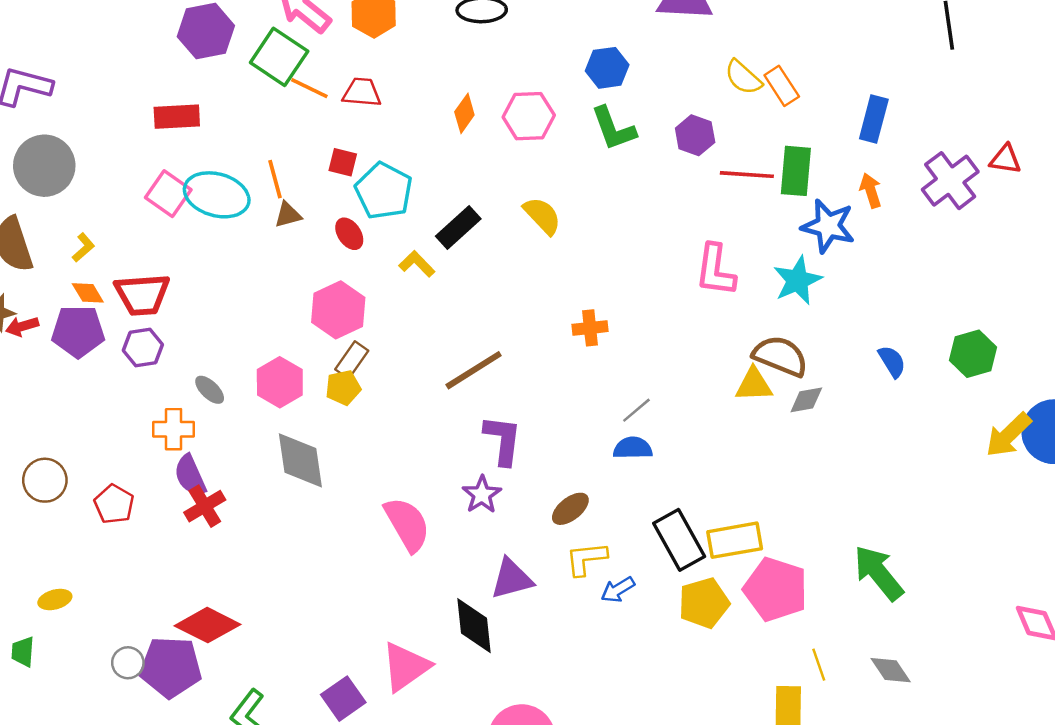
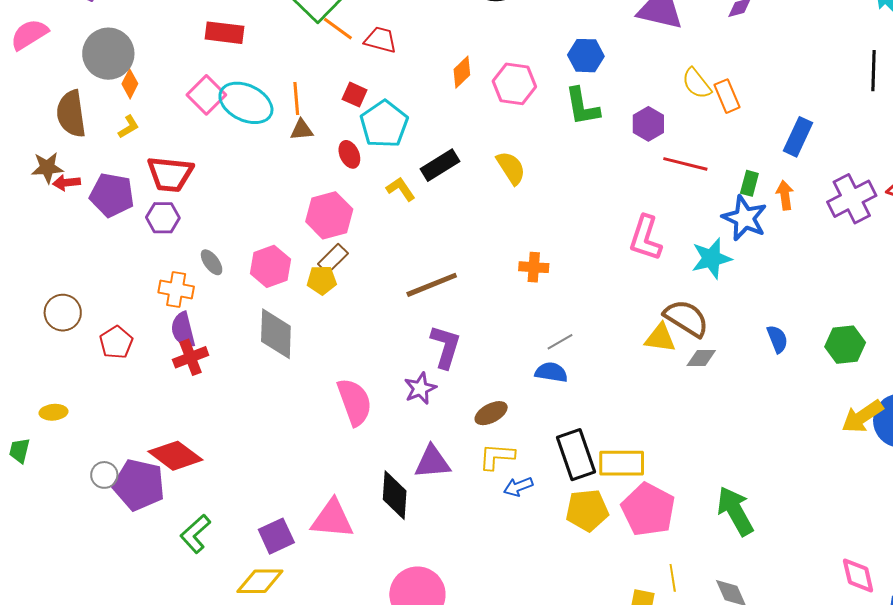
green rectangle: (796, 171) -> (749, 183), moved, size x0.6
orange diamond: (88, 293) -> (130, 84), moved, turned 48
pink triangle: (406, 667) -> (332, 519), turned 30

